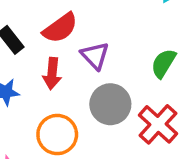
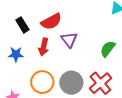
gray circle: (110, 104) -> (71, 83), moved

